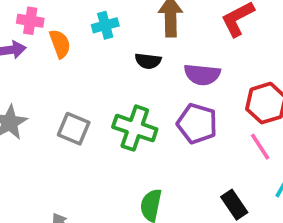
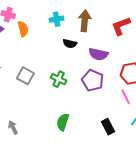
cyan cross: (105, 25) -> (57, 19), moved
green cross: (135, 128) -> (59, 79), size x0.7

